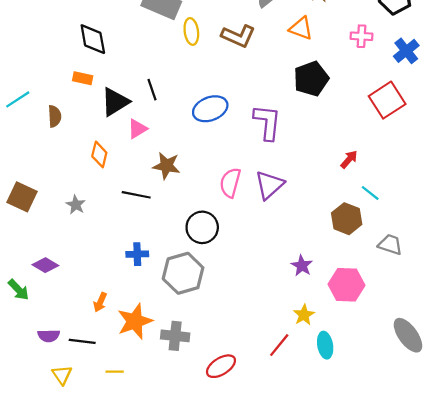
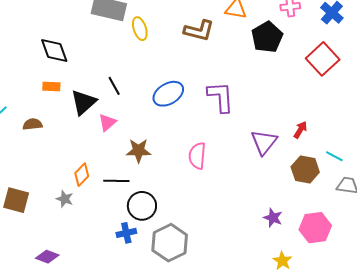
brown L-shape: (238, 36) -> (199, 31), moved
black pentagon: (311, 79) -> (267, 37), moved
brown semicircle: (55, 116) -> (32, 124), turned -84
orange diamond: (99, 154) -> (82, 175), moved, turned 40
red arrow: (349, 159) -> (300, 130), moved
purple triangle: (269, 185) -> (264, 142), moved
cyan line: (370, 193) -> (334, 156), moved
black circle: (202, 227) -> (142, 206), moved

